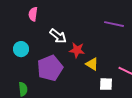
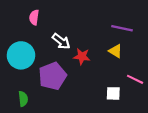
cyan circle: (21, 49) -> (21, 55), size x1.6
yellow triangle: (92, 64) -> (115, 51), moved

